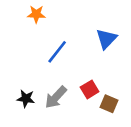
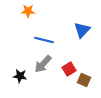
blue line: (57, 52) -> (44, 40), turned 66
gray arrow: (56, 97) -> (43, 64), moved

